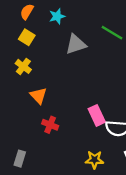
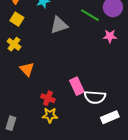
red cross: (50, 125) -> (48, 98), moved
yellow star: (94, 160) -> (50, 115), moved

